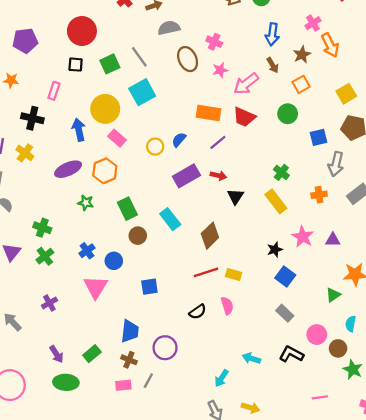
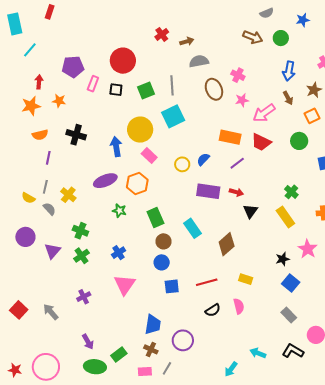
gray line: (139, 57) -> (172, 85), turned 30
pink rectangle: (54, 91) -> (93, 84), moved
yellow cross: (25, 153) -> (68, 195), moved
purple rectangle: (186, 176) -> (208, 191), turned 35
blue circle: (114, 261) -> (162, 262), moved
red line: (206, 272) -> (207, 282), moved
green rectangle: (92, 354) -> (119, 355), moved

